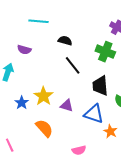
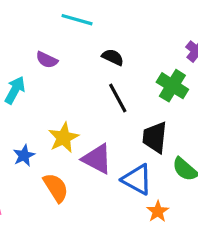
blue star: (22, 103) -> (24, 156), moved
purple triangle: (67, 106) -> (97, 159), size x1.5

